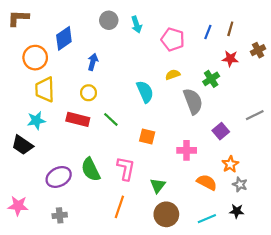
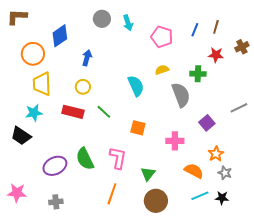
green cross: (211, 79) -> (198, 74), turned 35
cyan line: (207, 219) -> (200, 196), moved

